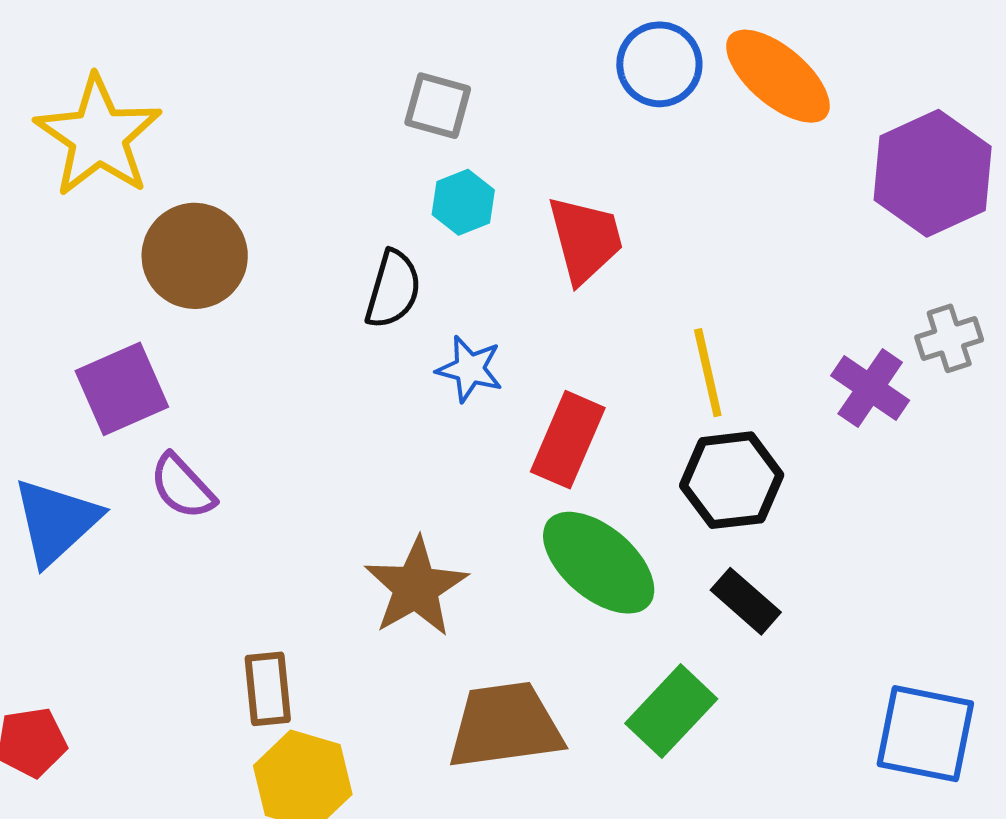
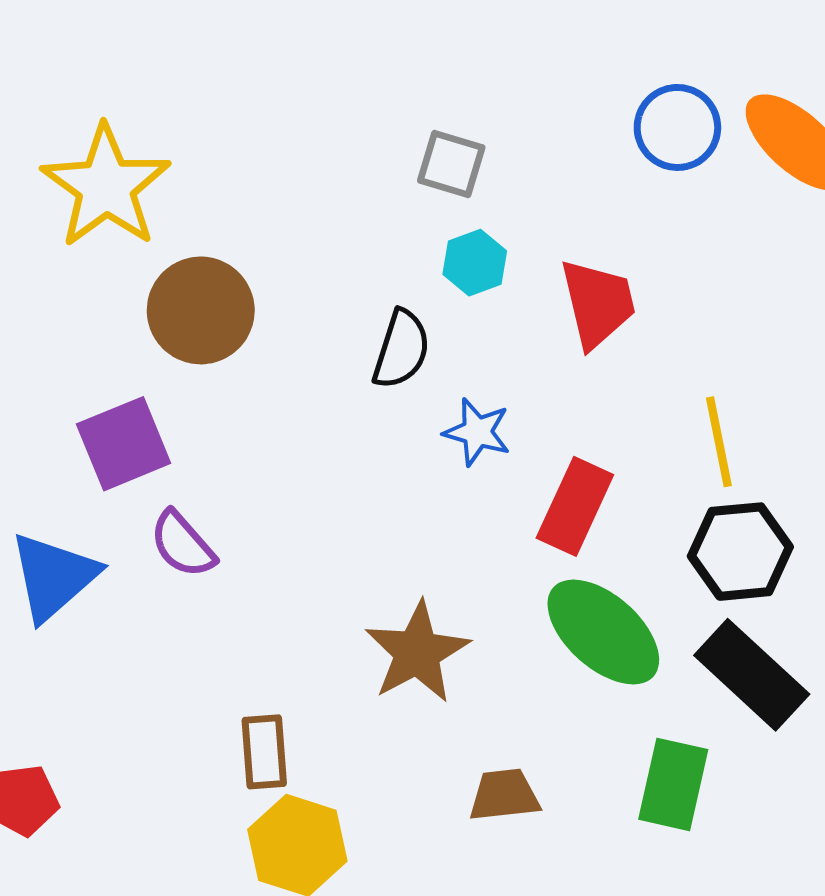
black rectangle: (746, 601) -> (752, 675), size x1.6
green rectangle: (671, 711) -> (673, 784), turned -32
brown trapezoid: (505, 726) -> (504, 795), size x0.6

